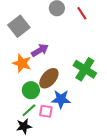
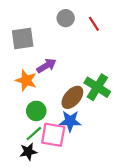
gray square: (19, 26) -> (23, 38), turned 30
brown ellipse: (49, 78) -> (72, 97), moved
pink square: (46, 111) -> (53, 135), size x1.6

